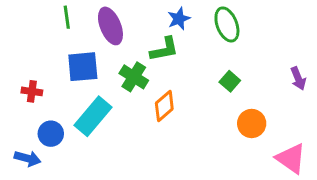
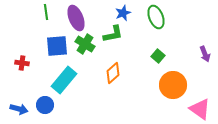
green cross: (134, 77) -> (85, 44), moved
orange circle: (252, 123) -> (173, 85), size x1.4
blue circle: (51, 134) -> (45, 105), moved

